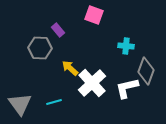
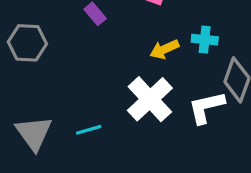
gray hexagon: (40, 48) -> (27, 43), moved
yellow arrow: (70, 68) -> (164, 49), moved, turned -66

